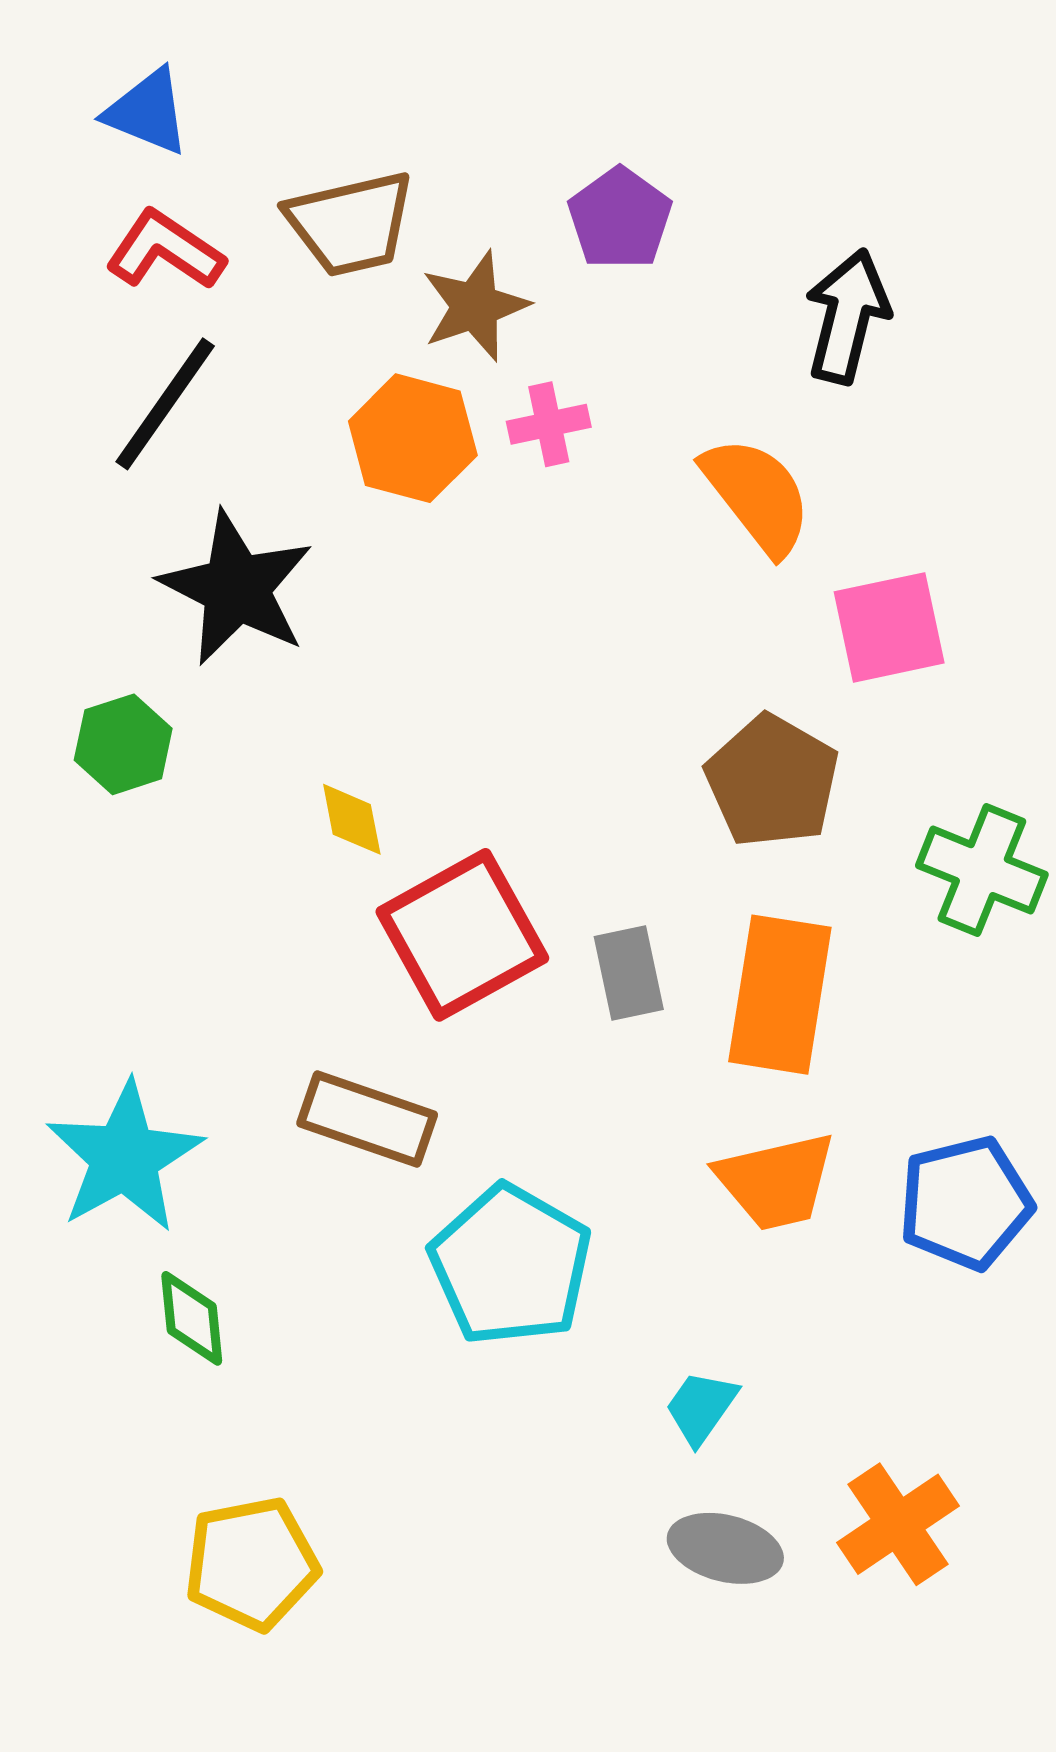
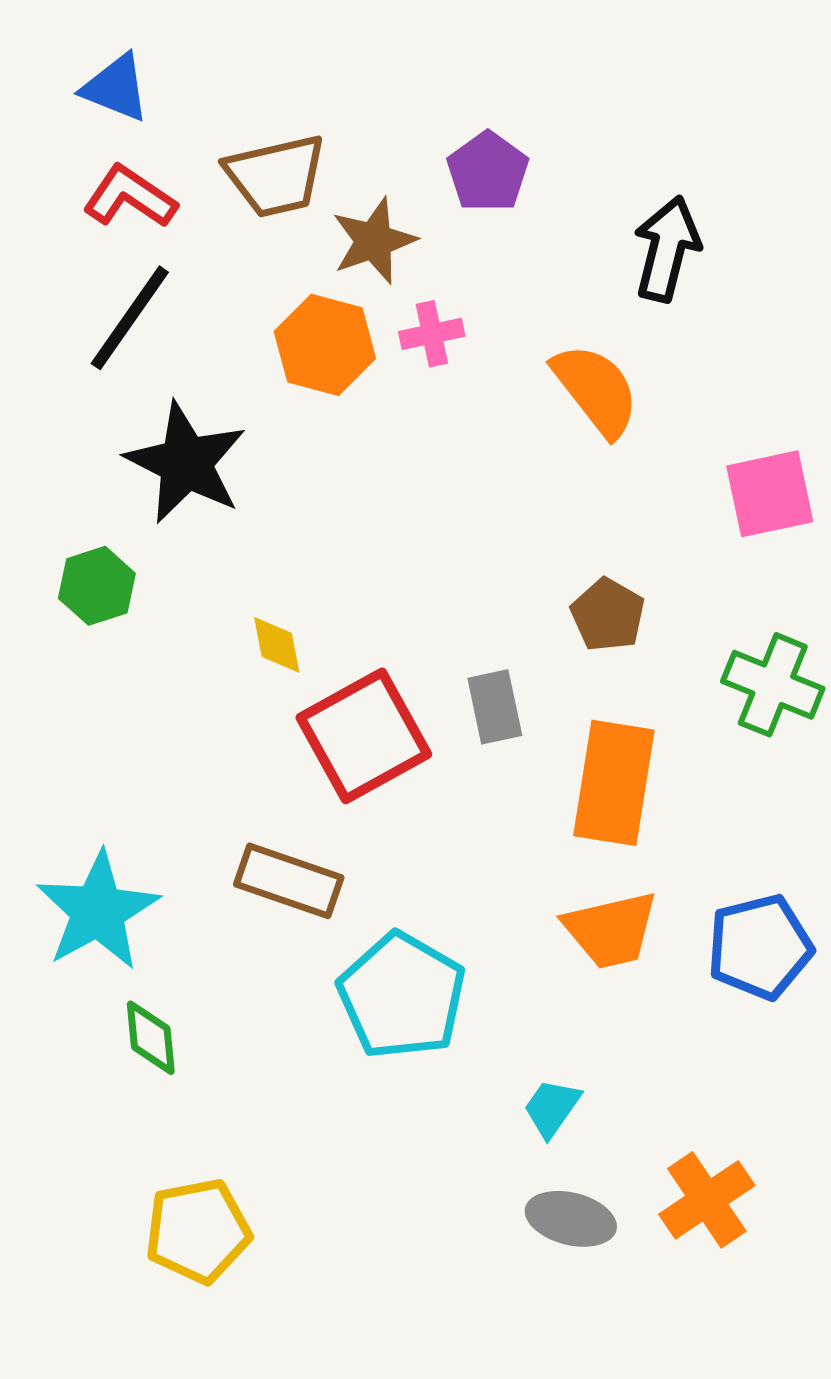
pink square: (889, 627) -> (770, 494), moved
brown pentagon: (772, 781) -> (608, 615), size x0.7
gray rectangle: (629, 973) -> (495, 707), moved

